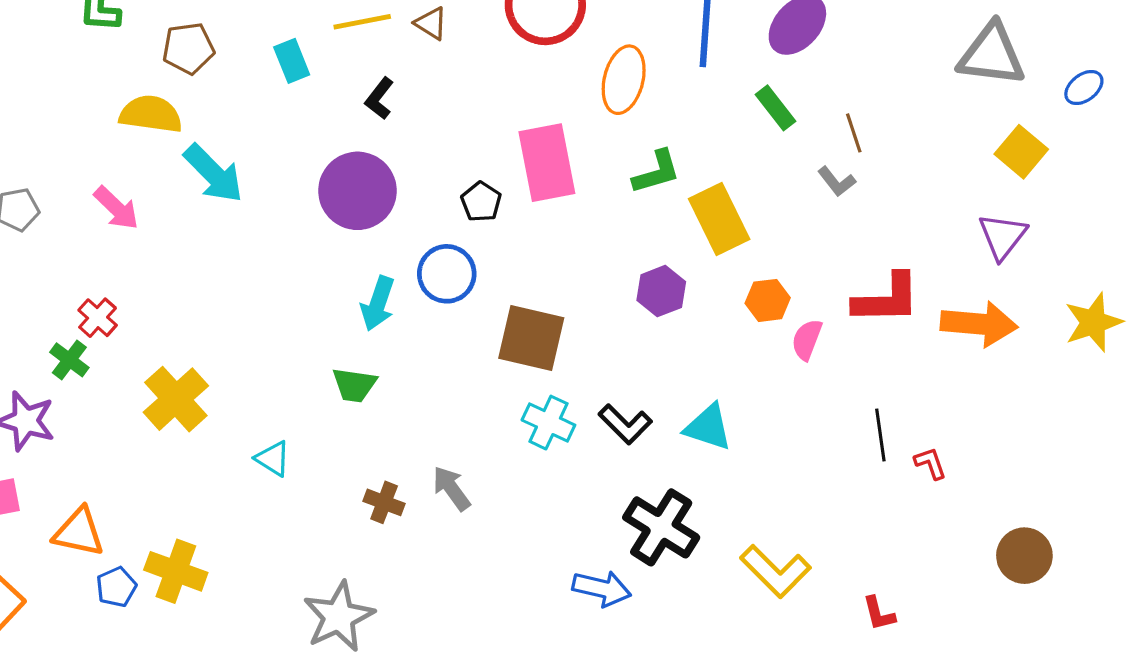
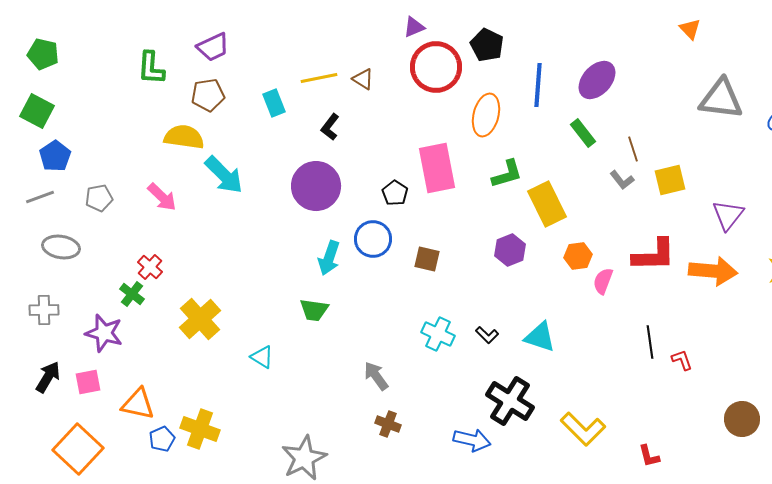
yellow square: (1021, 152) -> (670, 180), moved, turned 36
brown square: (531, 338) -> (427, 259), moved, size x0.6
black L-shape: (625, 424) -> (487, 335), size x0.7
brown cross: (384, 502) -> (388, 424), moved

